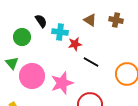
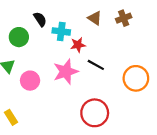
brown cross: (116, 20) -> (124, 18), turned -32
pink circle: (32, 76) -> (30, 81), size x0.7
pink star: (62, 83) -> (66, 72), moved

